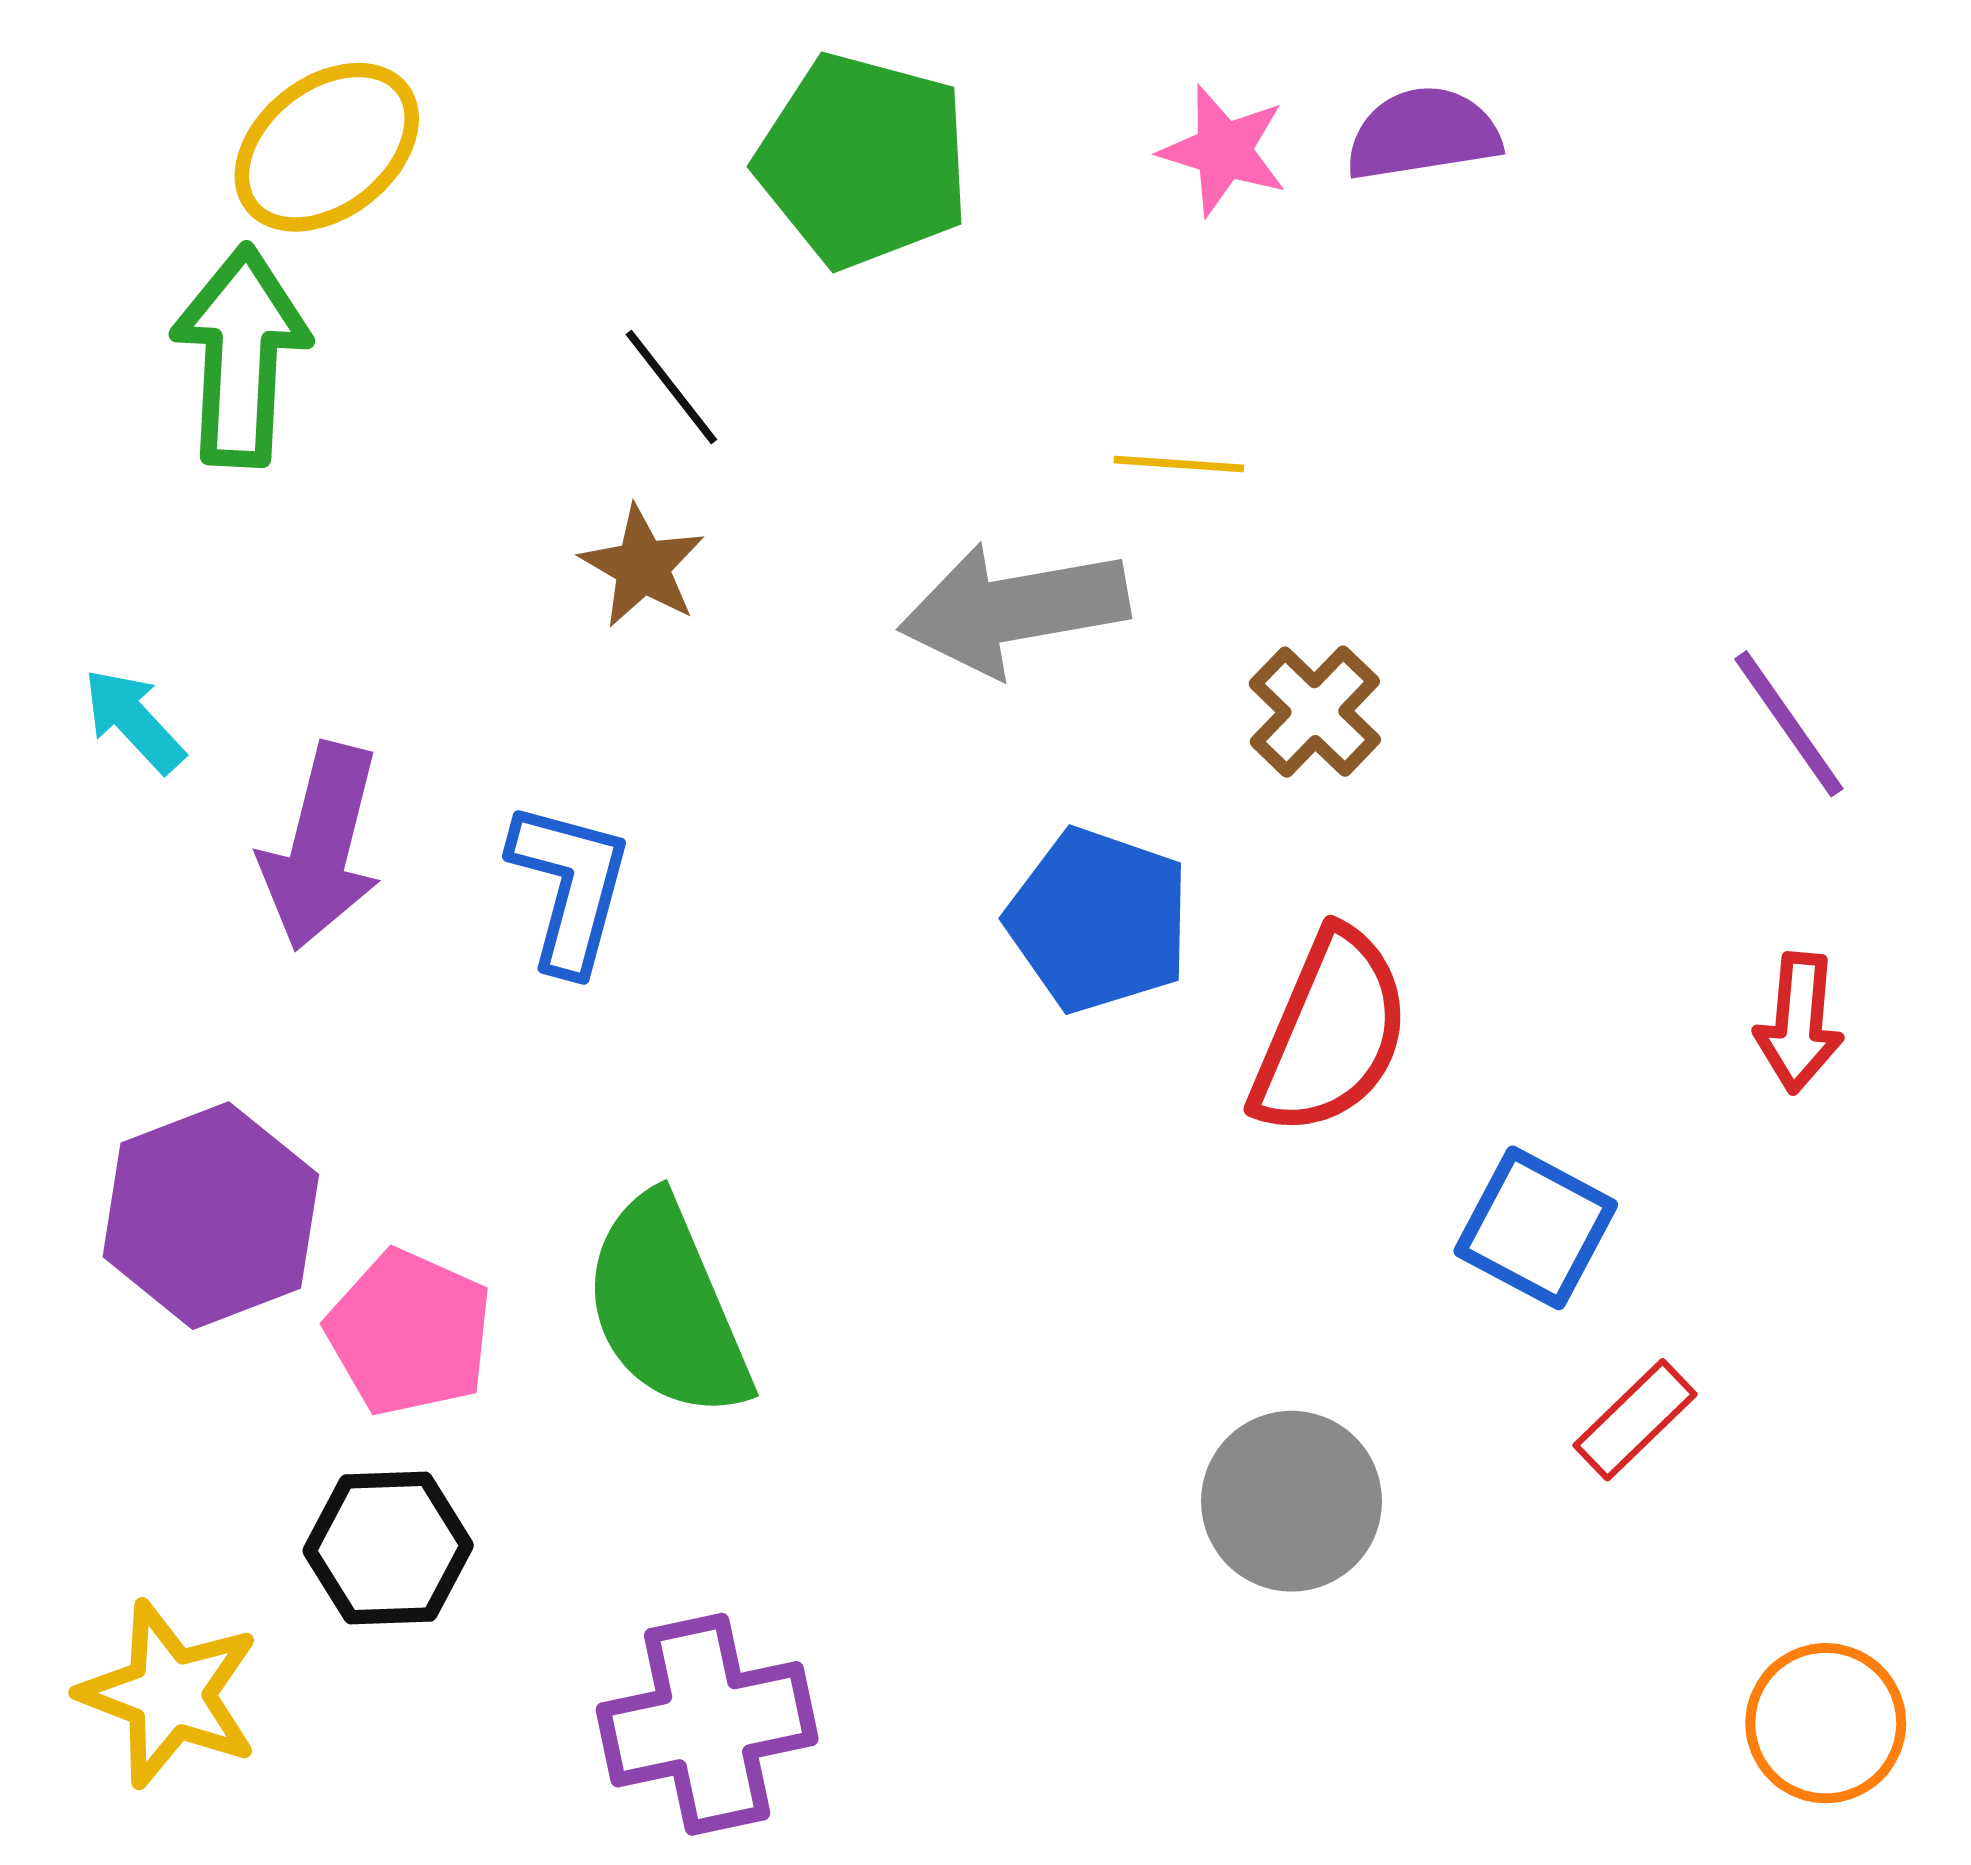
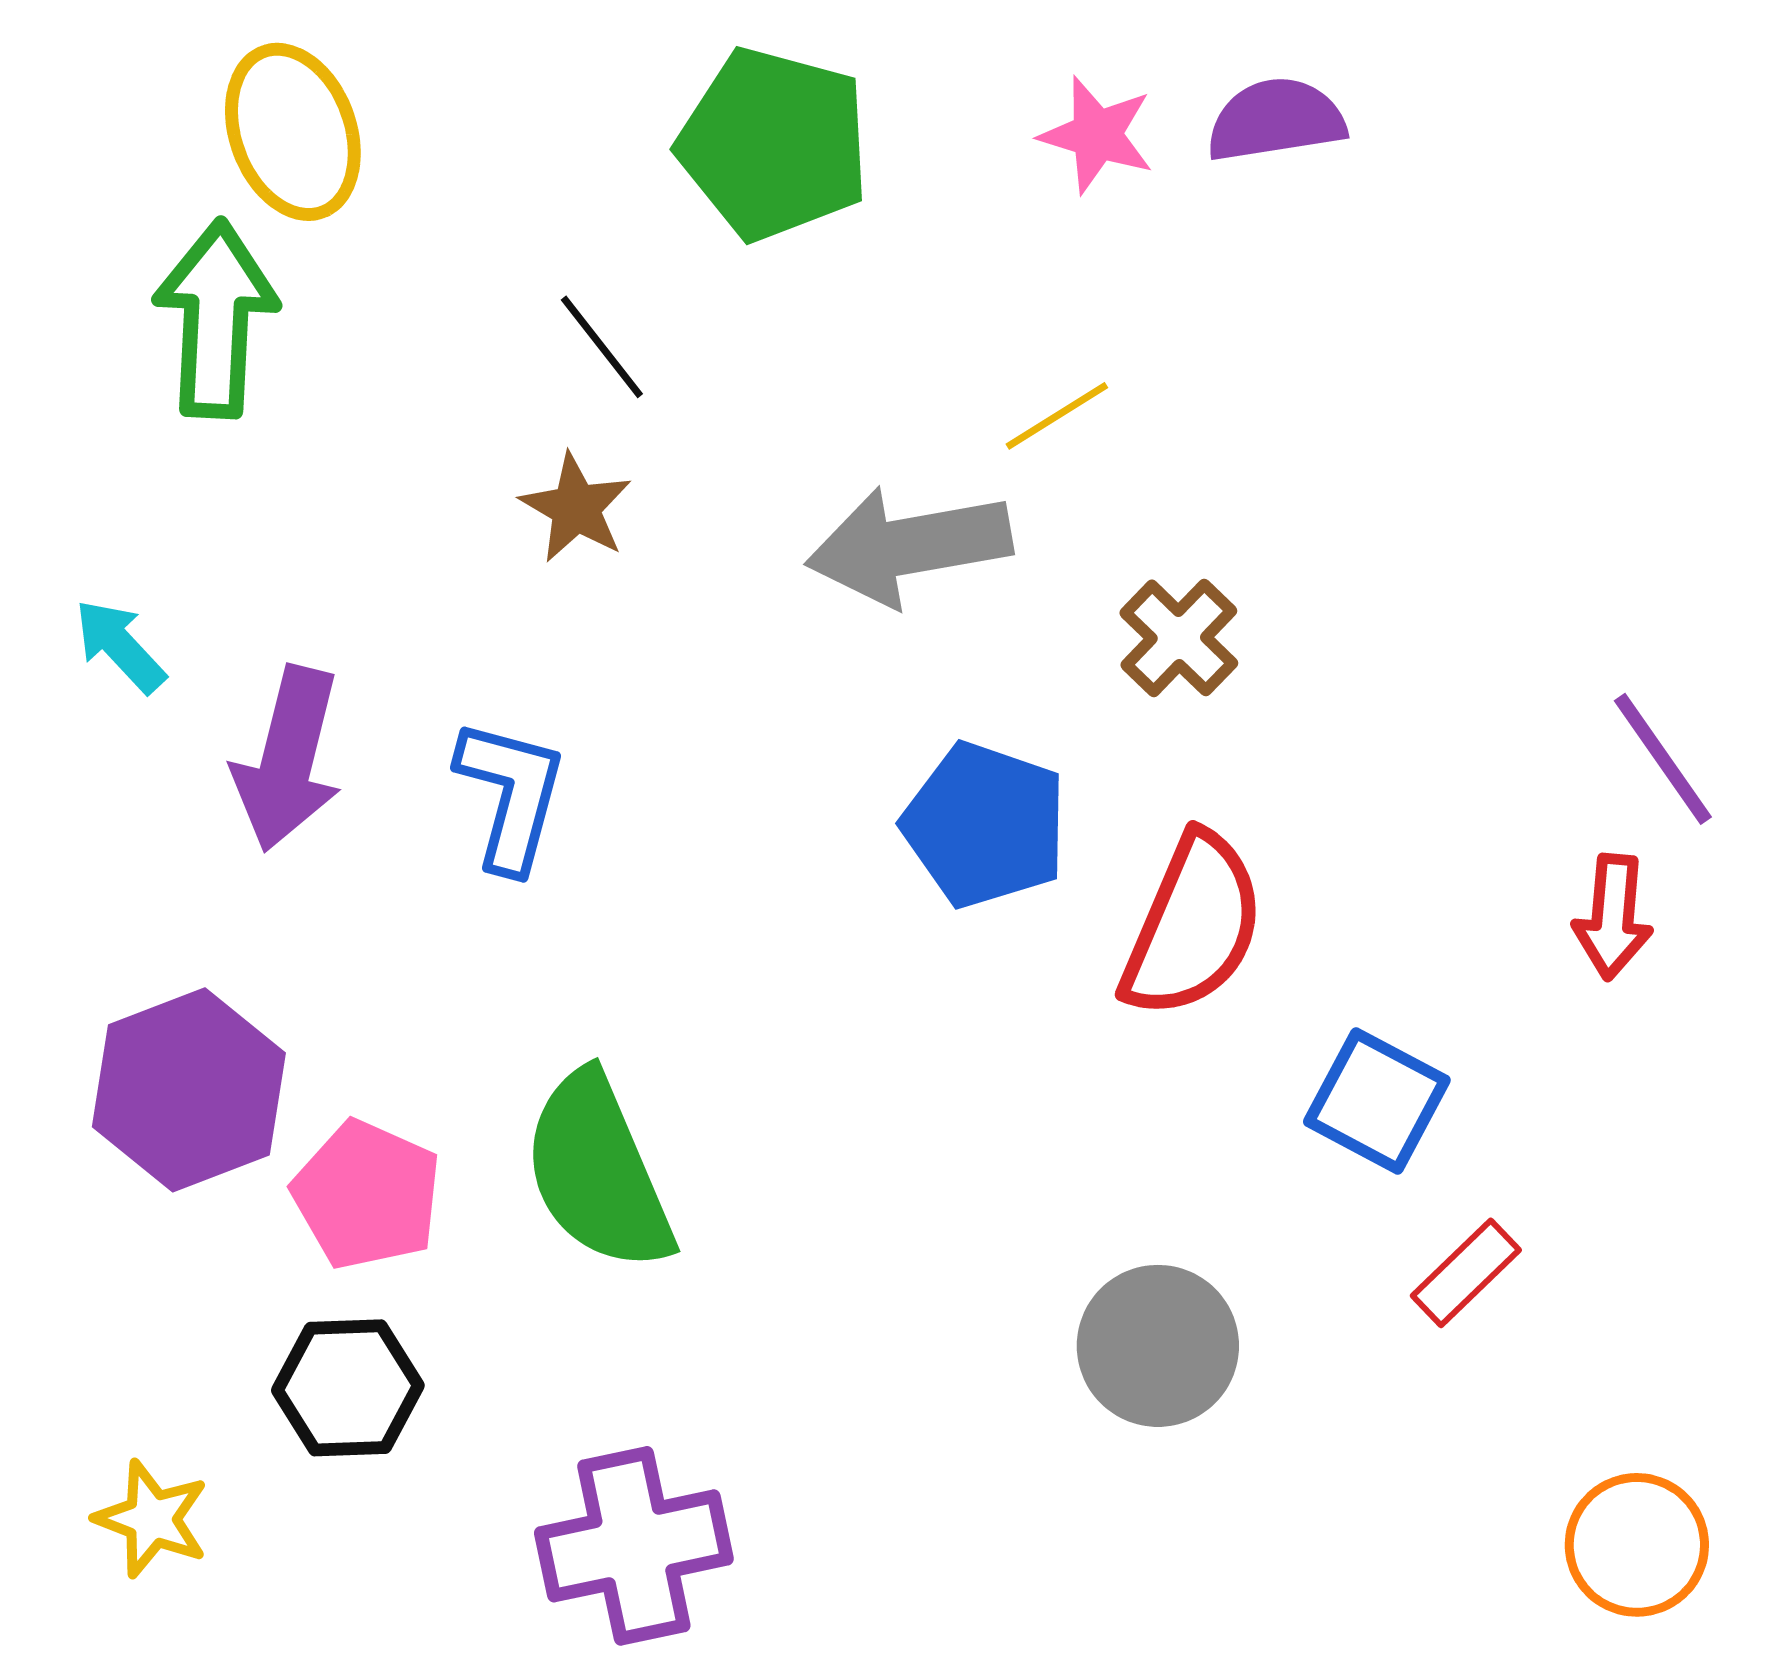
yellow ellipse: (327, 147) -> (293, 132), turned -72
yellow line: (1179, 464) -> (1057, 416), turned -36
purple line: (1789, 724) -> (1663, 759), moved
yellow star: (170, 1694) -> (152, 1519), size x0.7

